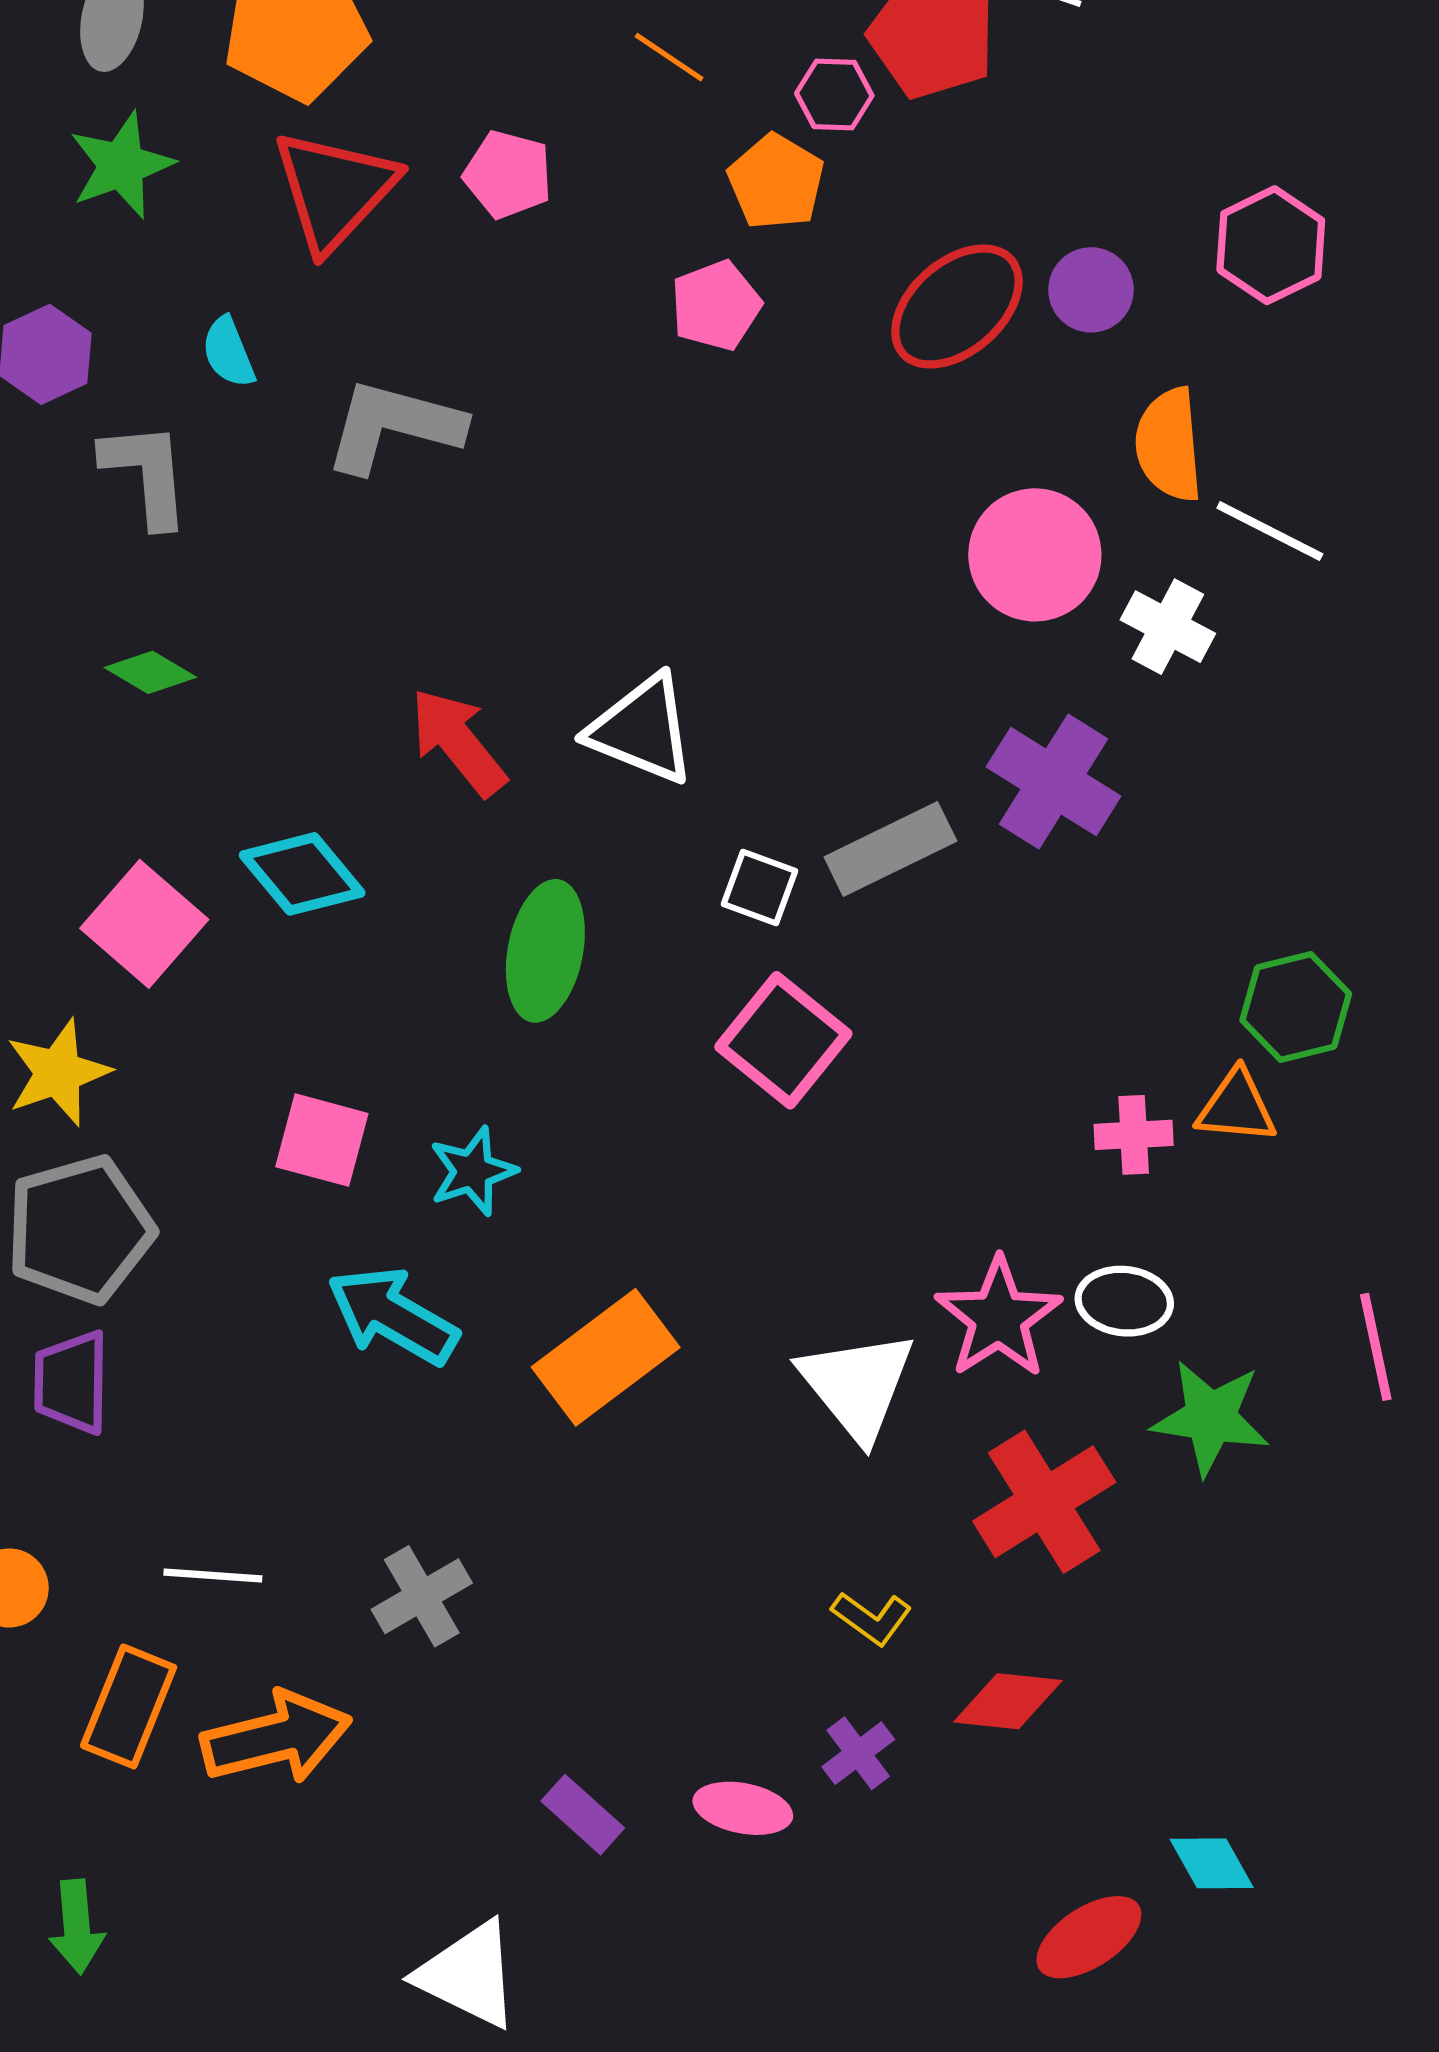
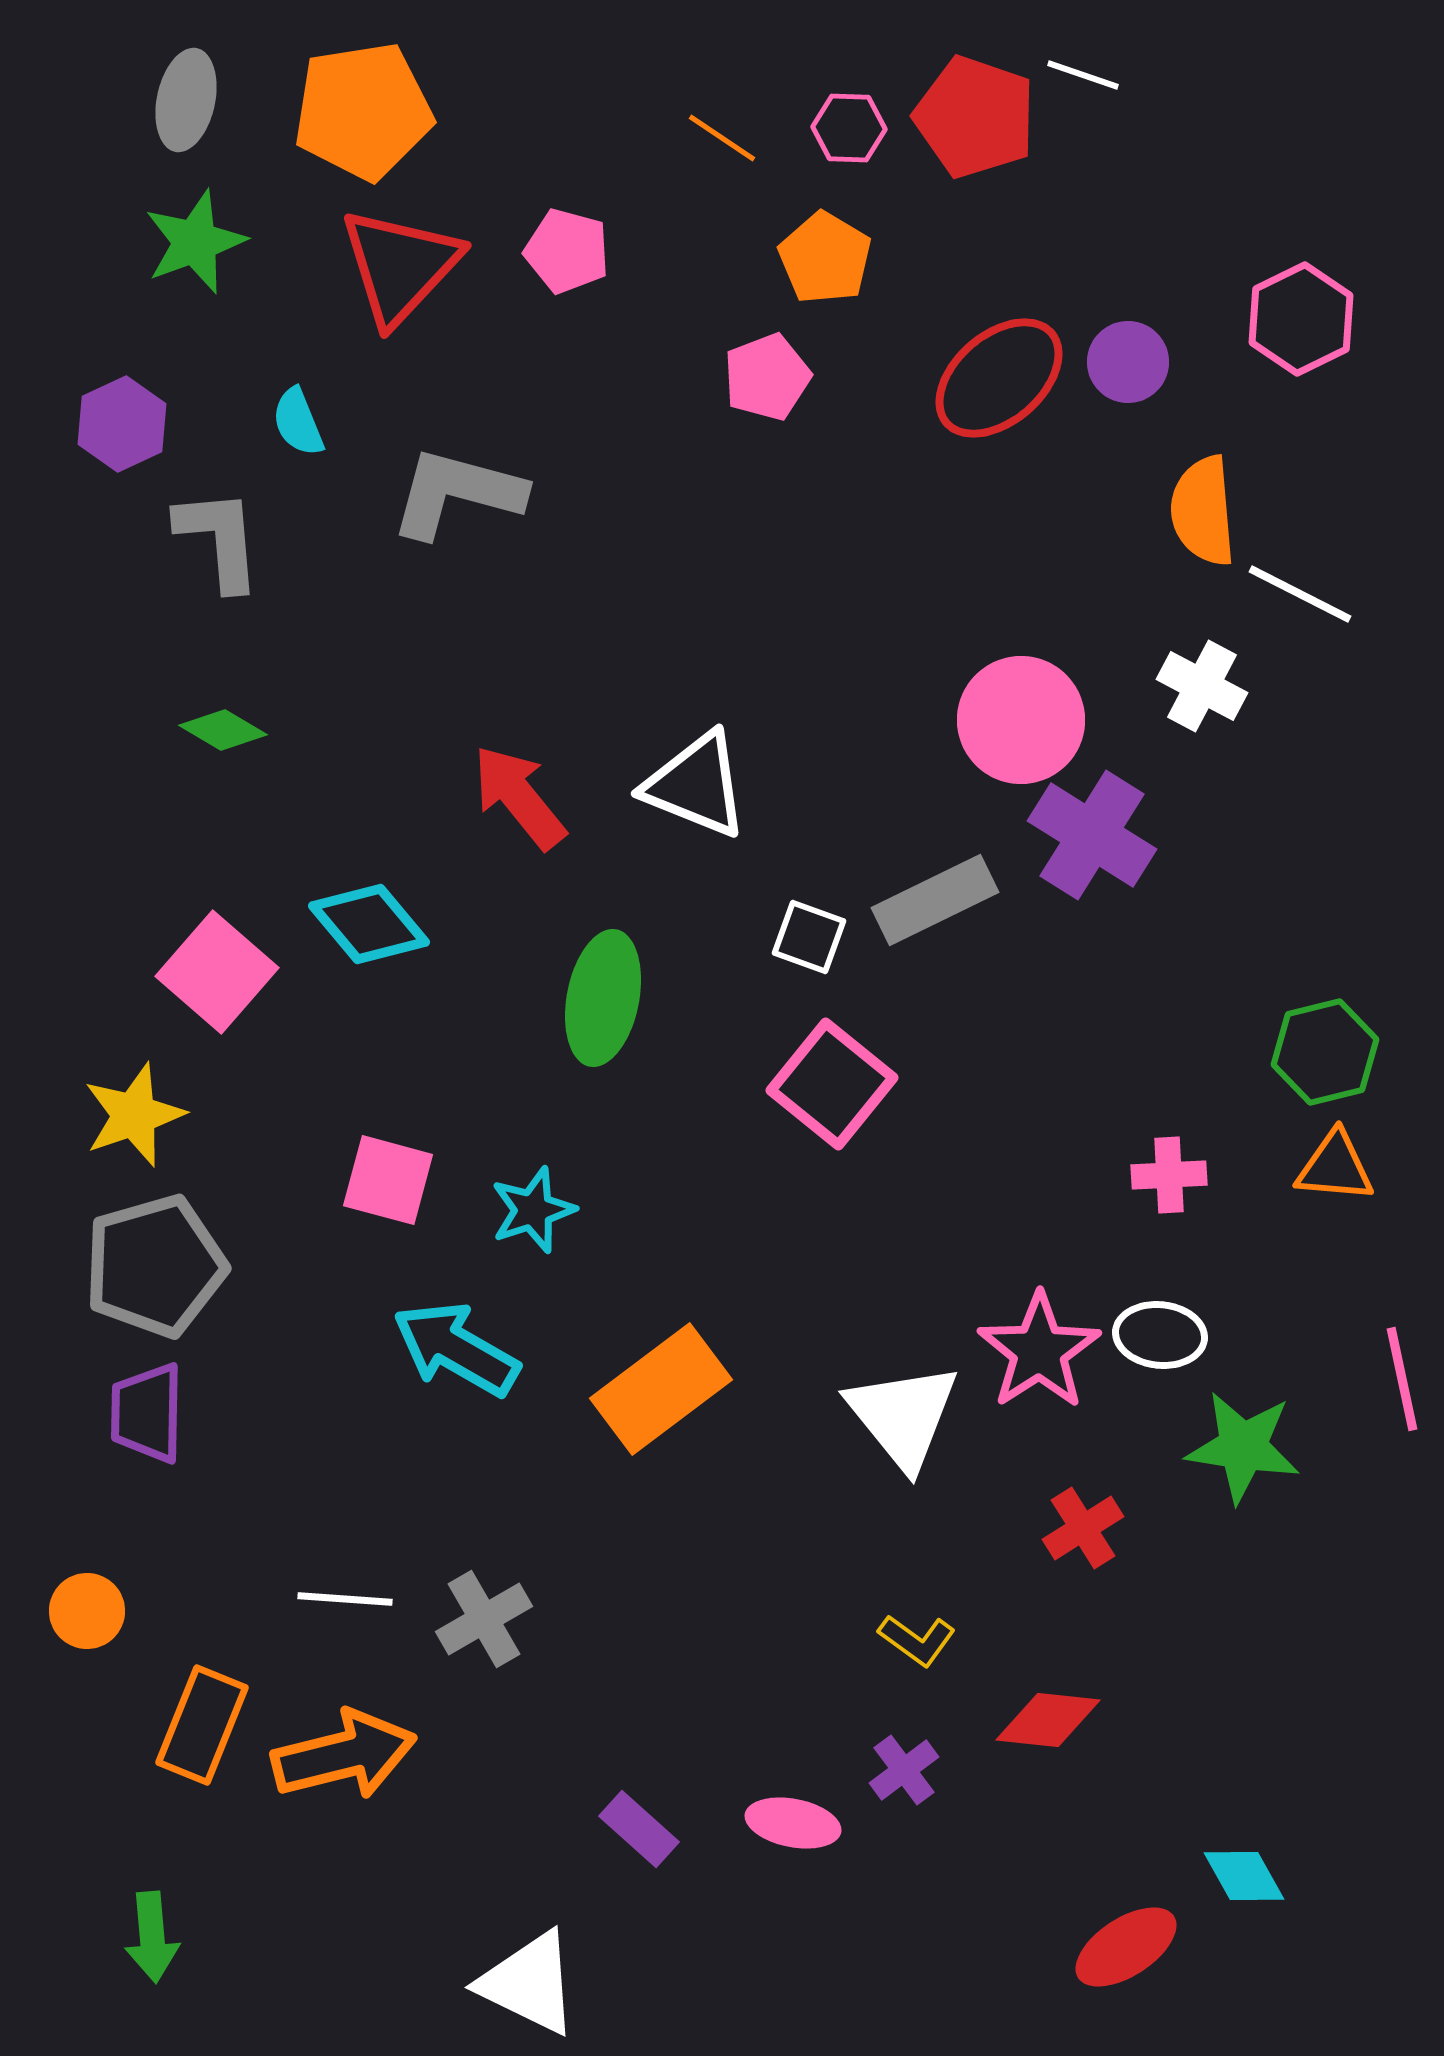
pink hexagon: (834, 94) -> (849, 128), moved
pink circle: (1035, 555) -> (1021, 720), moved
orange triangle: (1236, 1107) -> (1335, 1167), moved
red cross: (1044, 1502) -> (1083, 1528), size x0.6
white line: (213, 1575) -> (345, 1599), moved

